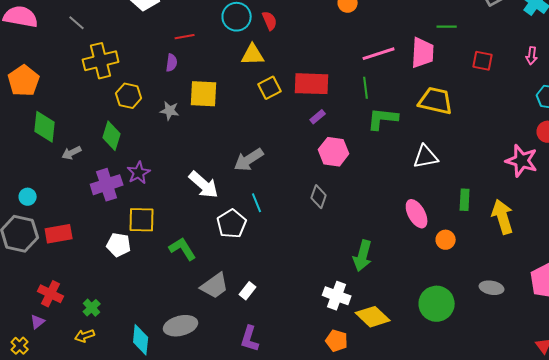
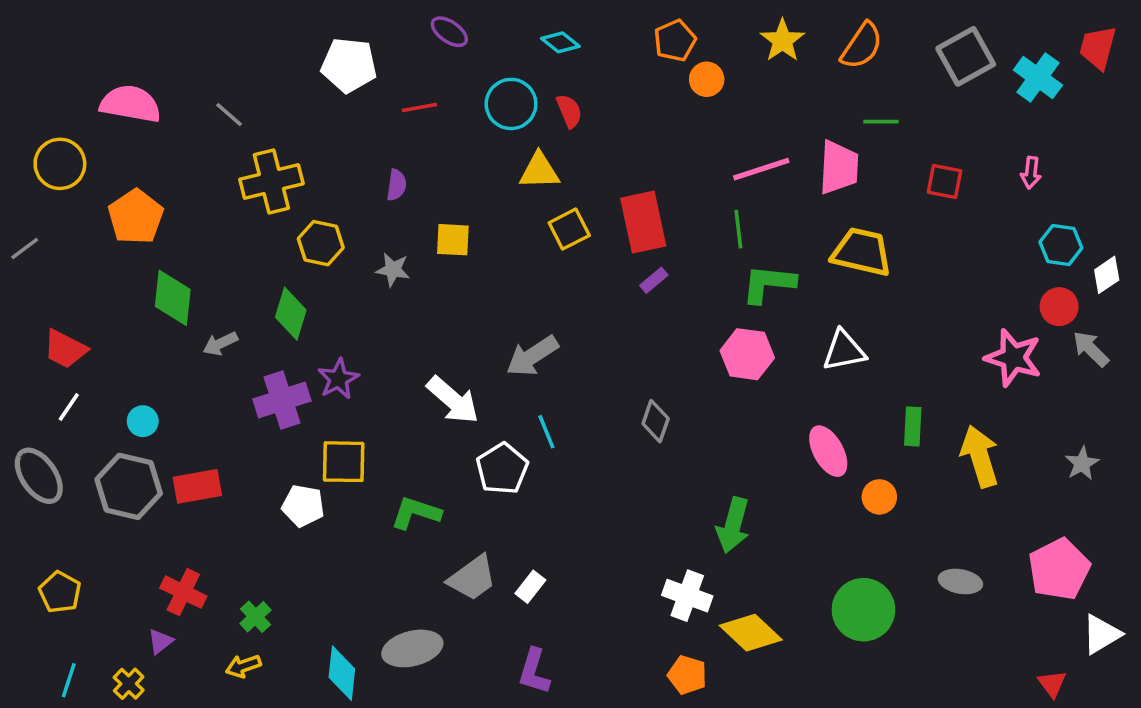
red line: (185, 37) -> (419, 107), moved
red rectangle: (312, 84) -> (643, 222), turned 76
yellow square: (204, 94) -> (453, 240), size x0.7
pink hexagon: (334, 152) -> (747, 354), moved
green L-shape: (183, 249) -> (416, 513), turned -40

